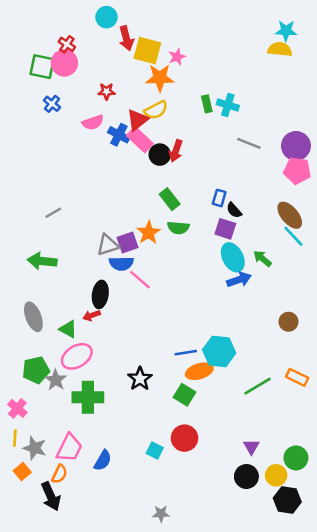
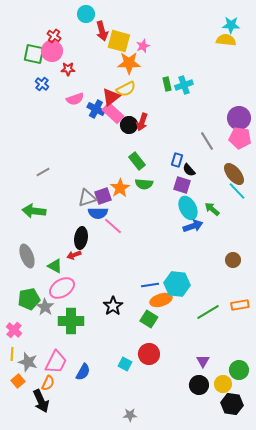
red star: (106, 91) -> (68, 69), moved
cyan cross: (228, 105) -> (184, 85), turned -36
gray line: (249, 143) -> (207, 141), moved, turned 36
orange rectangle: (297, 377) -> (240, 305), turned -36

